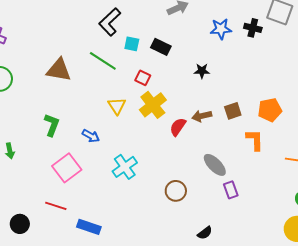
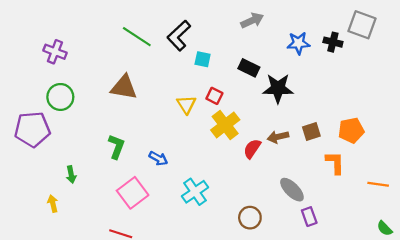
black rectangle: (161, 47) -> (249, 68), moved
green line: (103, 61) -> (137, 37), moved
black star: (202, 71) -> (278, 88), size x1.8
yellow triangle: (117, 106) -> (186, 105), moved

